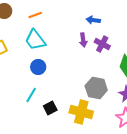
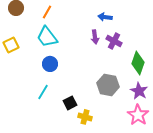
orange line: (35, 15) -> (47, 12), turned -40
black square: (50, 108) -> (70, 103), moved
yellow cross: (81, 112) -> (85, 117), moved, size x0.6

